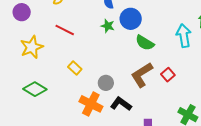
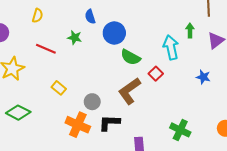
green star: (108, 26) -> (75, 38), moved
red square: (168, 75) -> (156, 74), moved
black L-shape: (121, 104) -> (109, 123), turned -30

